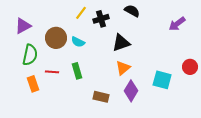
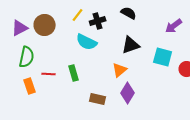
brown circle: (56, 38) -> (45, 25), moved
cyan semicircle: (78, 42) -> (87, 42), moved, size x1.5
black triangle: (121, 43) -> (131, 45), moved
cyan square: (162, 80) -> (163, 57), moved

